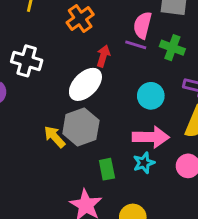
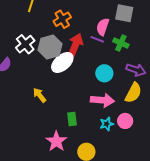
red arrow: (103, 56) -> (75, 45), size x1.6
white cross: (27, 61) -> (25, 44), turned 30
gray hexagon: (81, 127) -> (50, 47), moved
cyan star: (144, 163) -> (107, 124), moved

